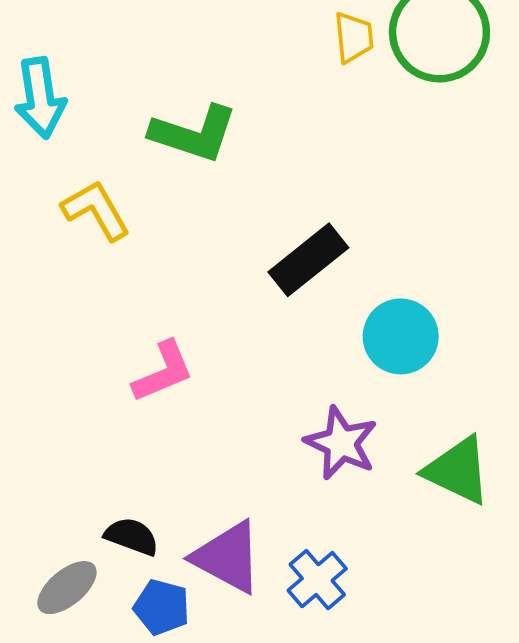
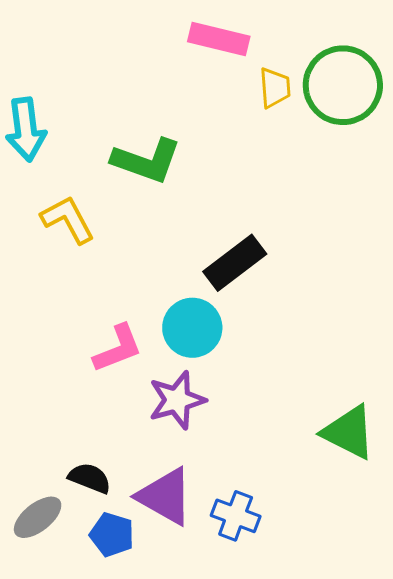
cyan circle: (401, 336) -> (192, 328), moved
purple star: (341, 443) -> (177, 400), moved, turned 30
blue cross: (317, 580) -> (236, 516), turned -30

